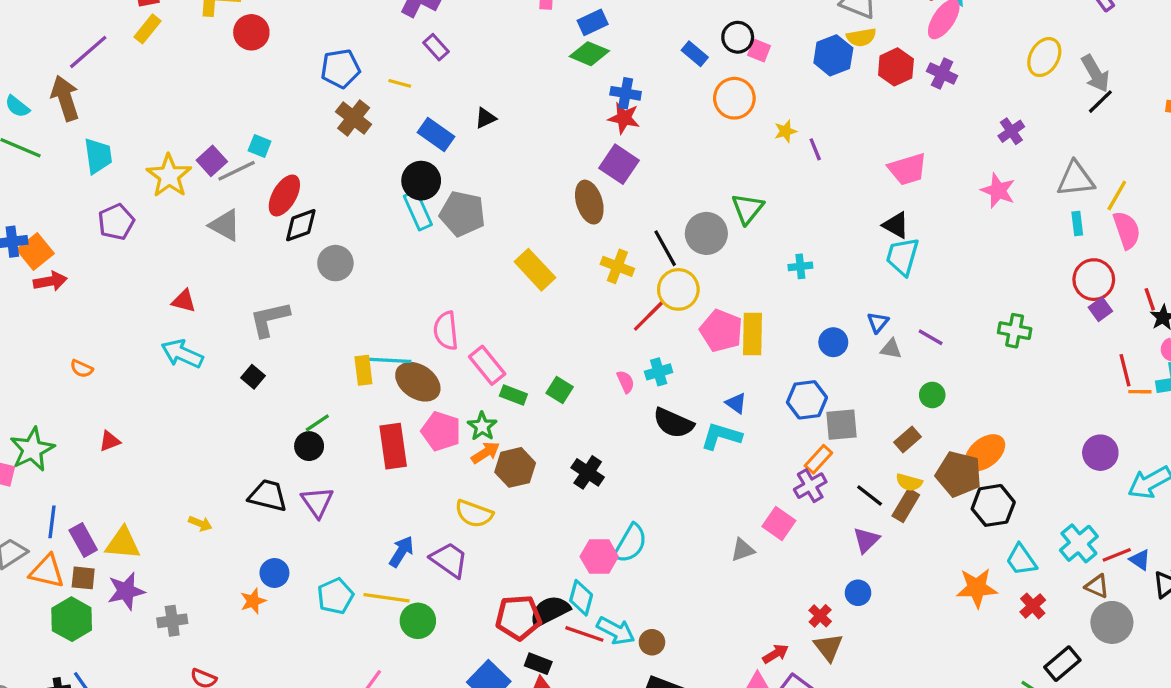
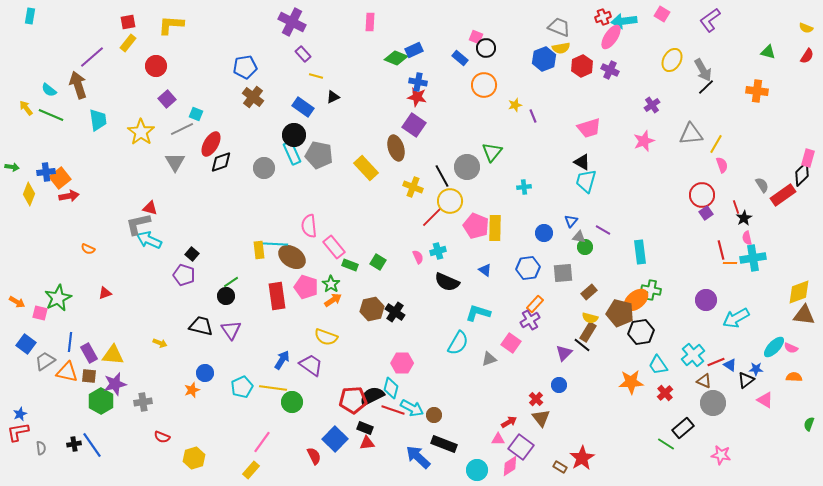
blue rectangle: (593, 22) -> (414, 50), moved
red circle: (251, 32) -> (156, 66), moved
pink square: (759, 50) -> (476, 37), moved
yellow line: (400, 83) -> (316, 76), moved
purple square: (212, 161) -> (167, 99), moved
pink star: (998, 191) -> (644, 141), turned 30
purple pentagon: (116, 222) -> (184, 275), moved, turned -30
cyan rectangle: (1077, 224) -> (640, 252), moved, size x1.6
gray triangle: (225, 225) -> (175, 162), turned 30
pink semicircle: (1127, 230) -> (722, 165), size x0.7
gray circle: (335, 263) -> (264, 168), moved
yellow rectangle: (535, 270) -> (366, 168), moved
gray L-shape: (269, 319) -> (138, 224), moved
green cross: (1015, 331) -> (651, 290), moved
green circle: (932, 395) -> (585, 247), moved
gray square: (842, 425) -> (563, 273), moved
cyan L-shape: (721, 436) -> (478, 313), moved
brown hexagon: (515, 467) -> (372, 309), moved
black line: (870, 496) -> (582, 345), moved
cyan semicircle: (631, 543) -> (458, 343), moved
green hexagon: (72, 619) -> (101, 401), moved

